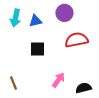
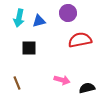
black square: (37, 49) -> (29, 48), moved
pink arrow: (58, 80) -> (62, 80), turned 70

